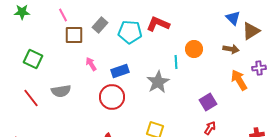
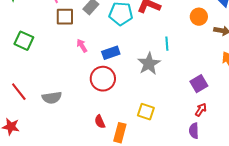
orange circle: (194, 49) -> (199, 17), moved
gray semicircle: (61, 91) -> (52, 98), moved
red line: (31, 98) -> (19, 92), moved

